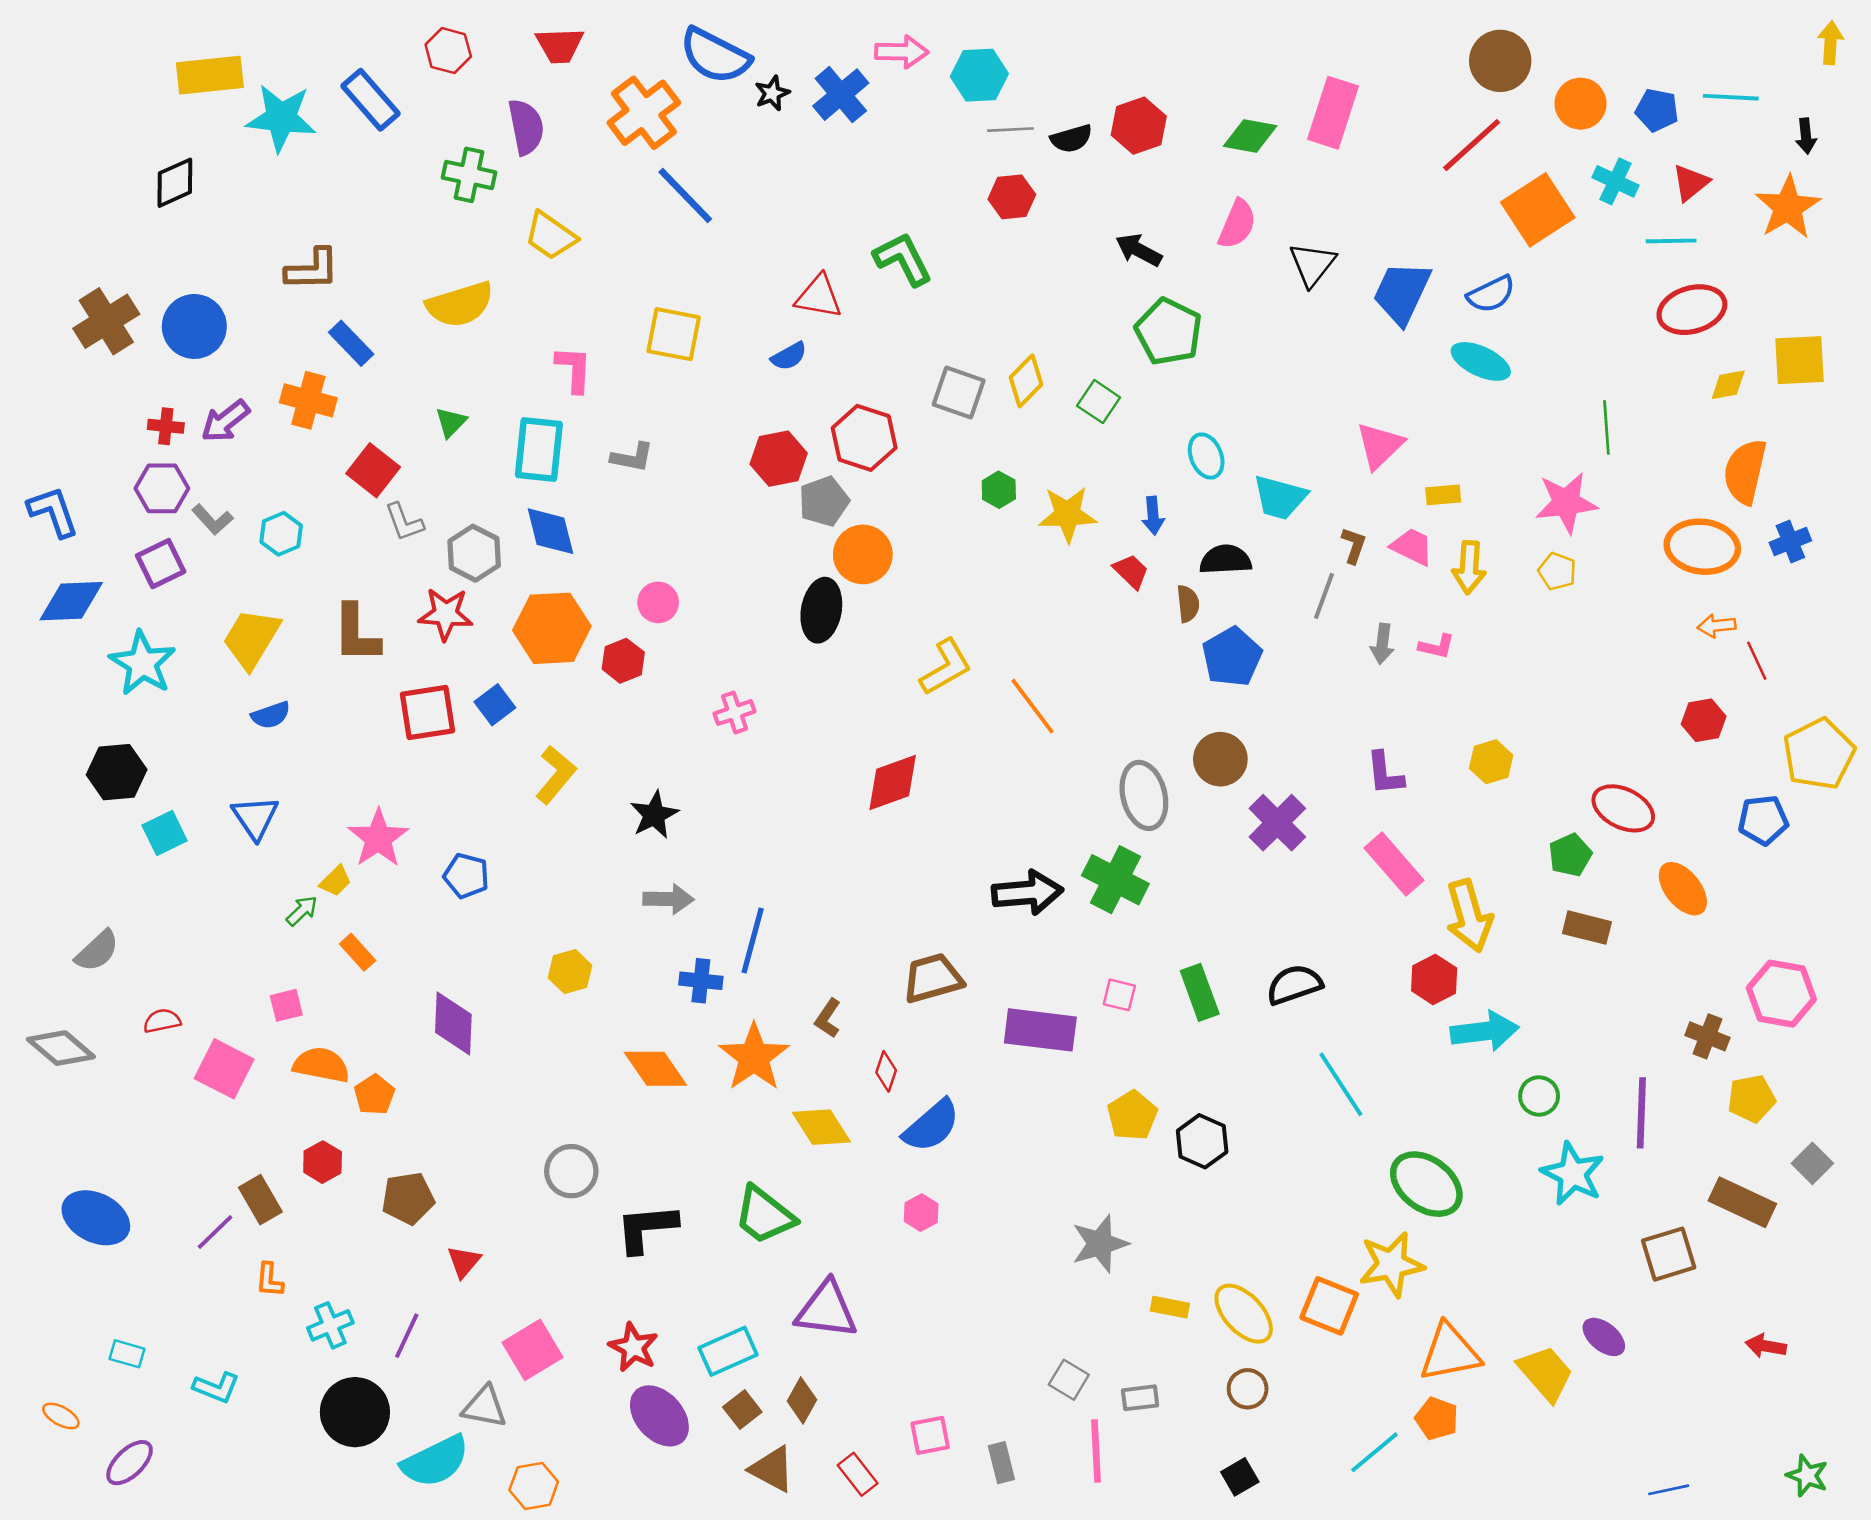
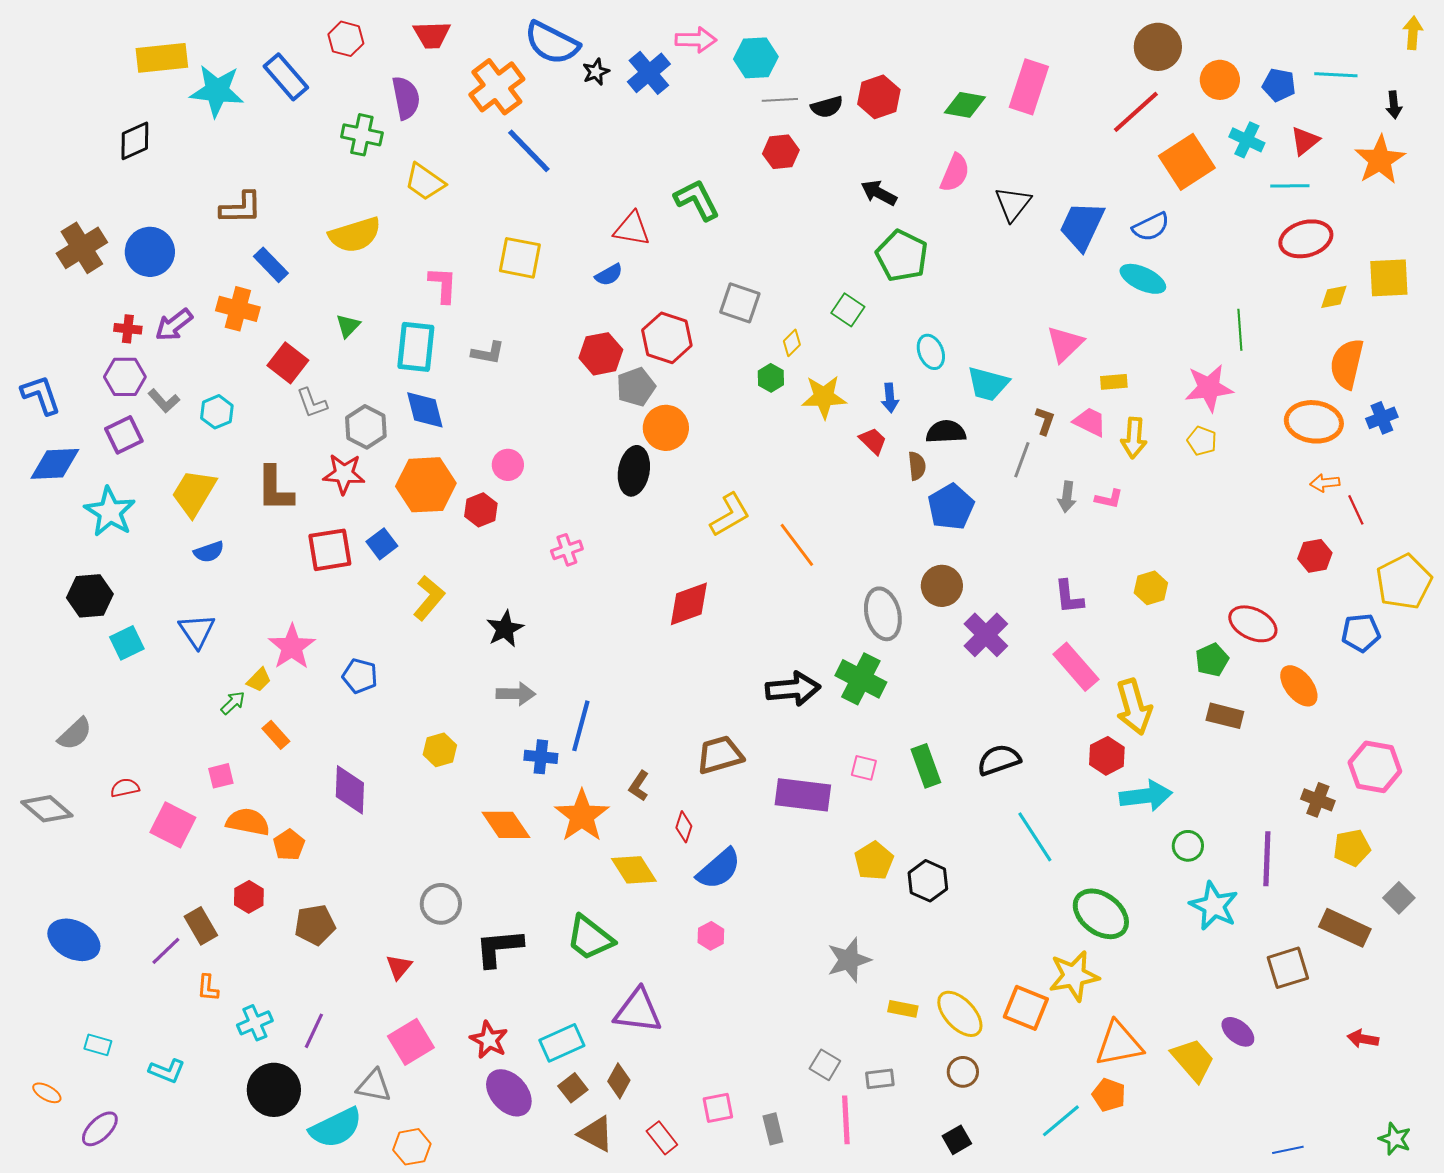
yellow diamond: (1026, 381) -> (792, 343), moved, size x0.7
red triangle: (464, 1262) -> (399, 967), moved

